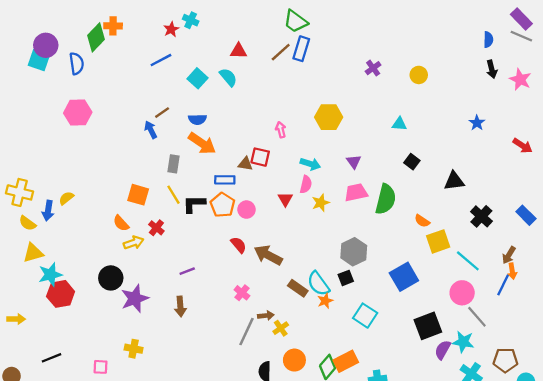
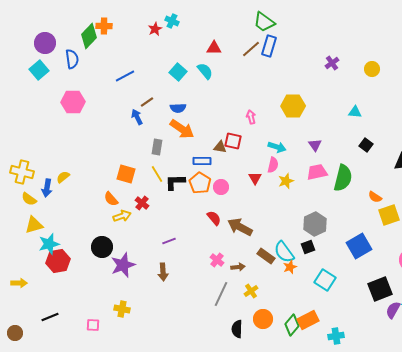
cyan square: (39, 60) -> (39, 70), moved, turned 30
blue line: (161, 60) -> (125, 76), moved
brown arrow: (266, 316) -> (238, 267), moved

